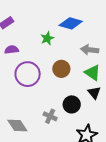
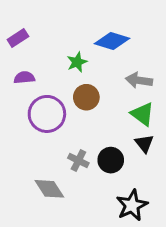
brown circle: (61, 69) -> (86, 97), moved
gray cross: (50, 116) -> (78, 161), moved
gray diamond: (17, 125) -> (49, 189), moved

